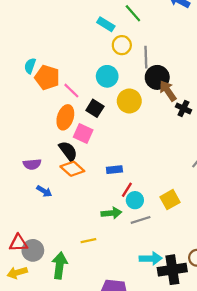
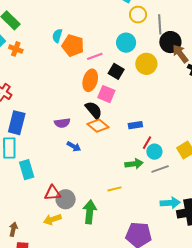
pink line: (71, 91) -> (95, 56), turned -63

